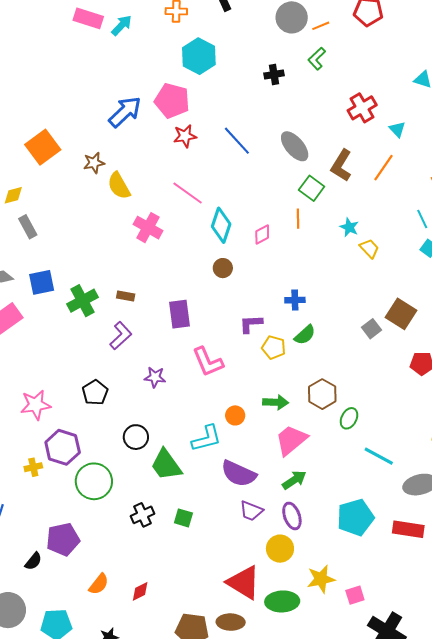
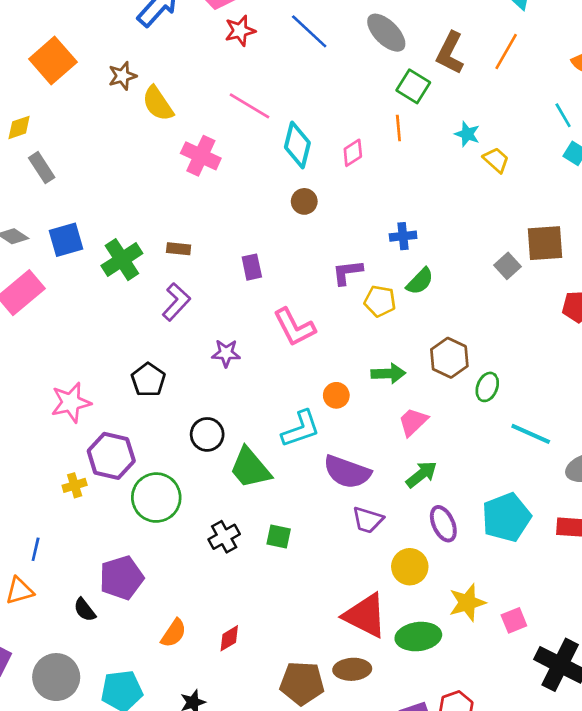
purple rectangle: (180, 314) -> (252, 267), size x0.7
brown square: (401, 314) -> (545, 243), turned -32
pink trapezoid: (291, 440) -> (413, 422), size x0.7
purple ellipse: (292, 516) -> (443, 524), moved
black semicircle: (33, 561) -> (85, 610), turned 108

